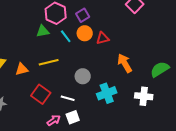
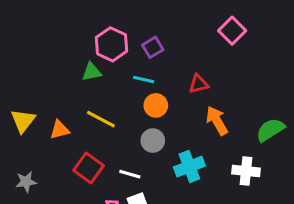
orange circle: (85, 33) -> (156, 105), moved
cyan line: (66, 36) -> (144, 79), moved, turned -40
red triangle: (103, 38) -> (199, 84), moved
yellow line: (49, 62) -> (101, 119), turned 42

